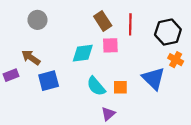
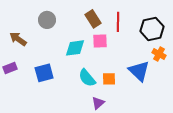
gray circle: (37, 20) -> (47, 20), moved
brown arrow: (31, 57) -> (18, 39), moved

